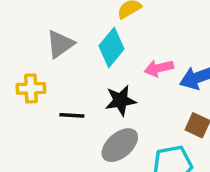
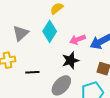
black star: (120, 101) -> (70, 60), moved

